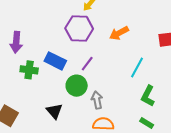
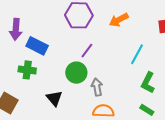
blue rectangle: (55, 61) -> (37, 46), moved
green cross: (29, 70) -> (27, 70), moved

